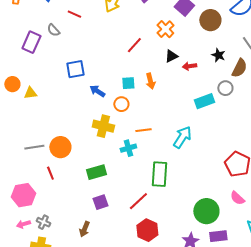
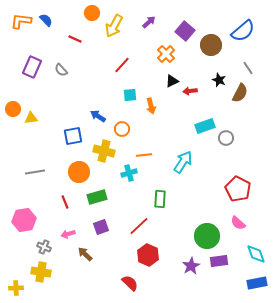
gray semicircle: (53, 30) -> (61, 70), moved
red line: (134, 45) -> (122, 65), moved
blue square: (75, 69) -> (73, 136), moved
cyan square: (128, 83) -> (130, 95), moved
gray circle: (225, 88) -> (226, 138), moved
orange circle: (60, 147) -> (79, 172), moved
red line: (50, 173) -> (65, 202), moved
green rectangle: (159, 174) -> (160, 199), size x0.7
pink arrow: (23, 224) -> (68, 234), moved
brown arrow: (84, 229) -> (85, 254), turned 112

